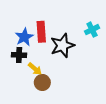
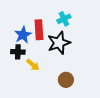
cyan cross: (92, 30) -> (64, 19), moved
brown circle: (42, 82) -> (66, 80), moved

